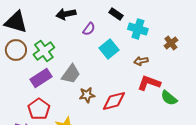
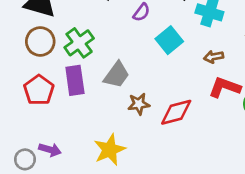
purple rectangle: (41, 78) -> (75, 80), turned -65
red pentagon: (39, 109) -> (39, 90), moved

